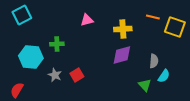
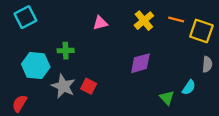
yellow cross: (123, 29) -> (144, 21), moved, turned -36
gray semicircle: (154, 61) -> (207, 64), moved
gray star: (55, 75) -> (63, 86), size x1.5
red square: (77, 75) -> (89, 86), turned -32

